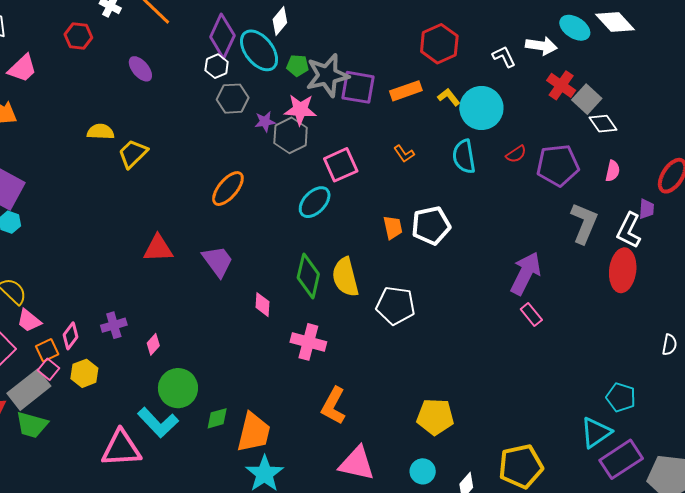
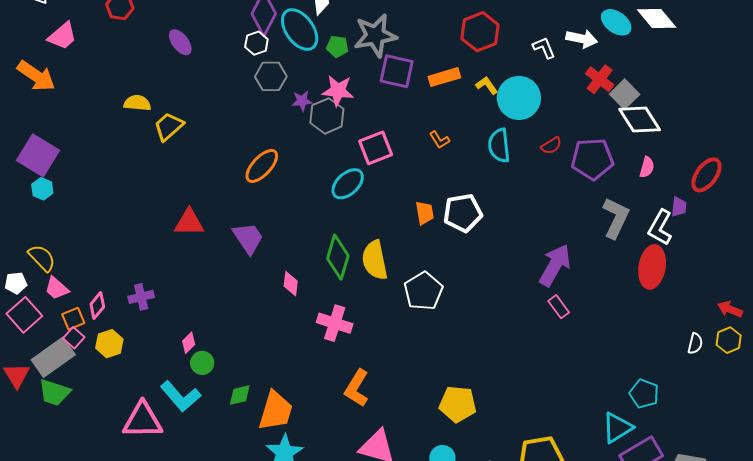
gray star: (327, 75) -> (375, 35), moved
white diamond: (603, 124) -> (640, 119), size x1.5
white pentagon: (396, 306) -> (423, 291), turned 30
pink diamond: (153, 344) -> (189, 343), moved
green circle: (178, 388) -> (202, 363), size x0.6

